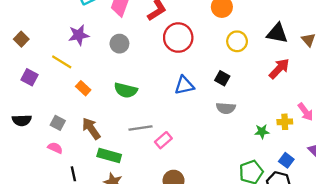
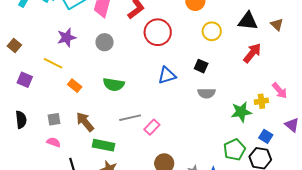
black semicircle: (22, 120) -> (21, 120), turned -90
gray square: (58, 123) -> (54, 119), turned -32
green star: (262, 132) -> (241, 112), size x1.5

